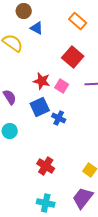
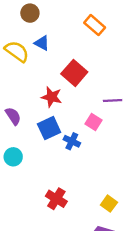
blue triangle: (37, 28) -> (42, 43), moved
red square: (73, 57) -> (74, 73), moved
pink square: (62, 86) -> (93, 122), moved

